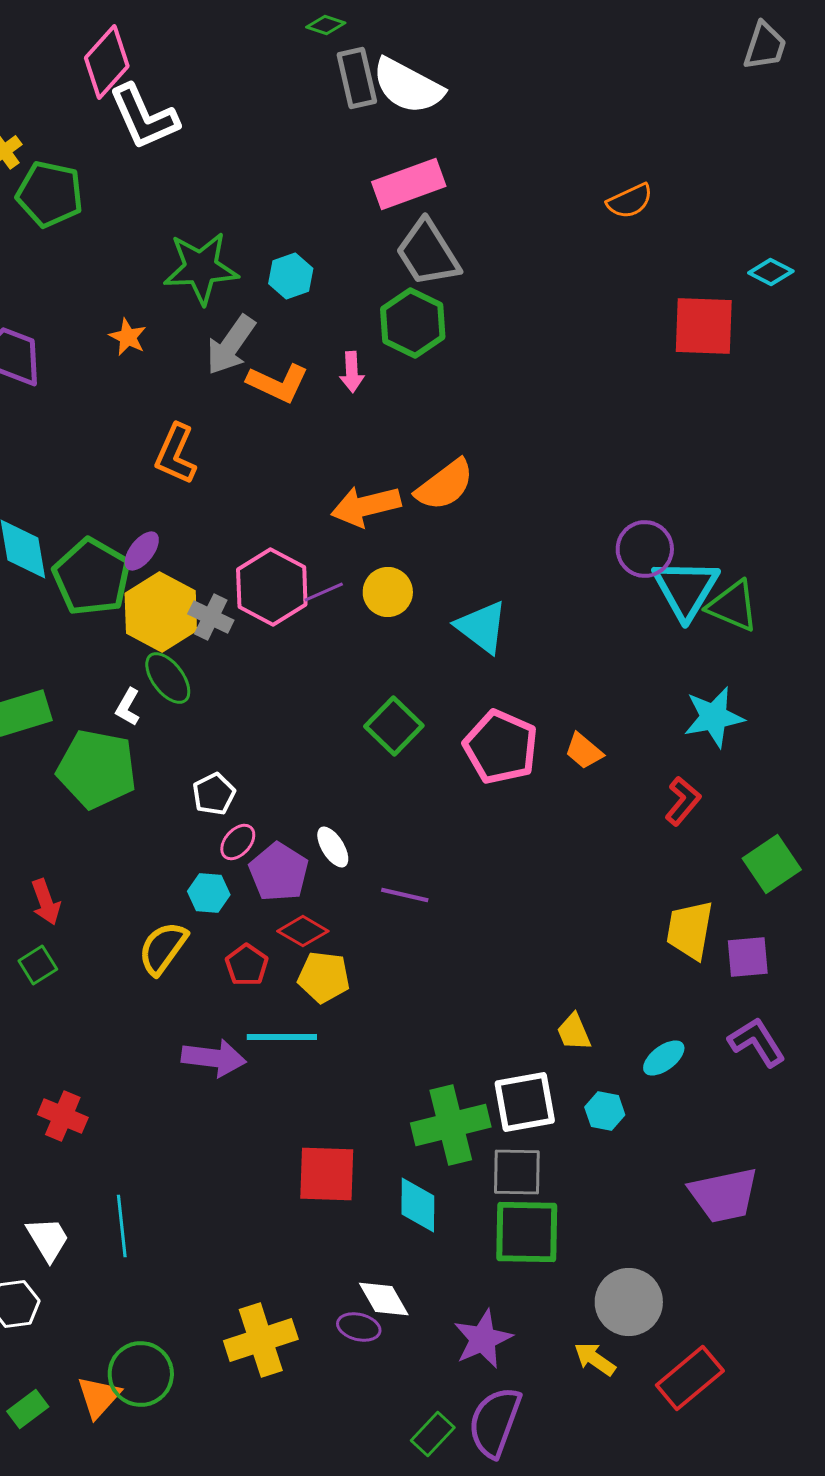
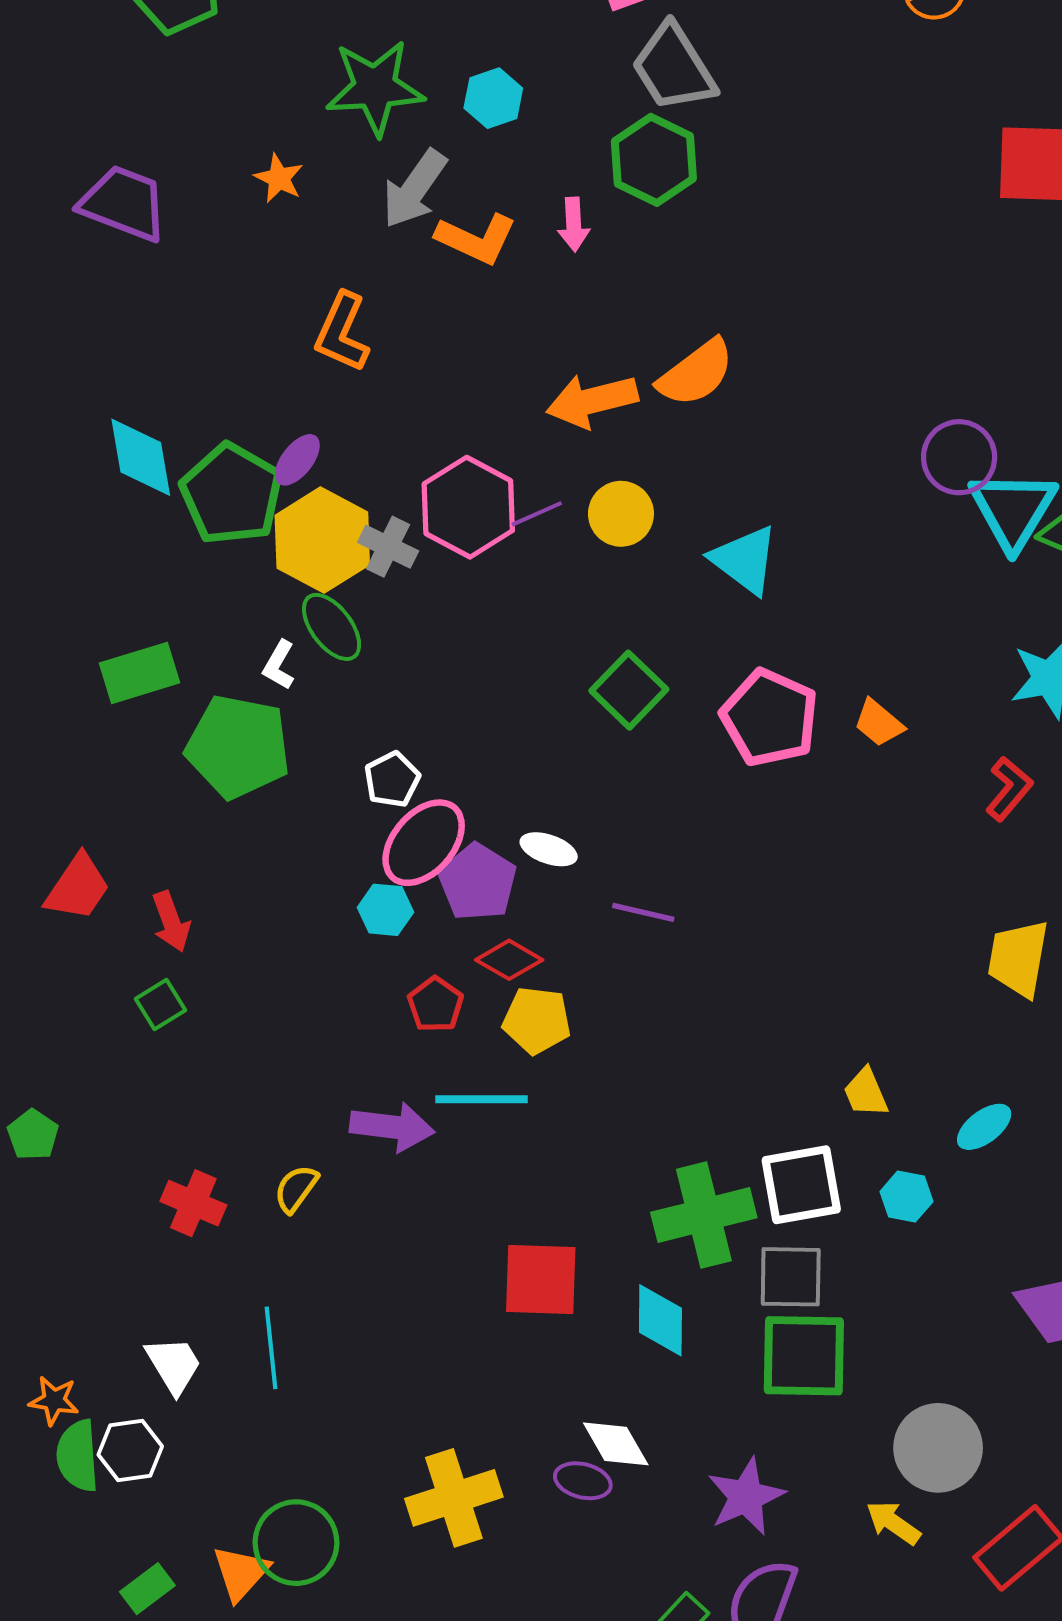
pink ellipse: (238, 842) -> (424, 843), size x1.8
white ellipse: (333, 847) -> (549, 849), turned -39
yellow semicircle: (163, 948) -> (296, 1189), moved, size x0.7

